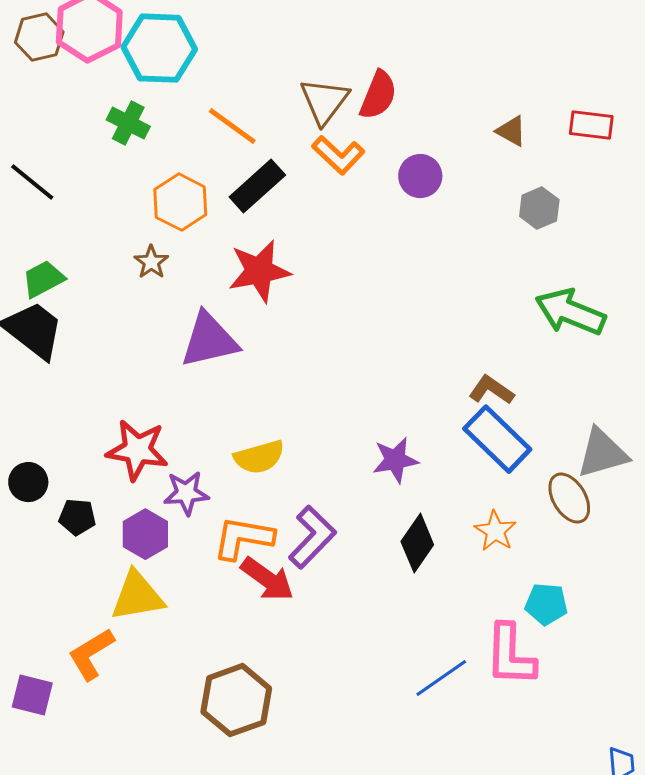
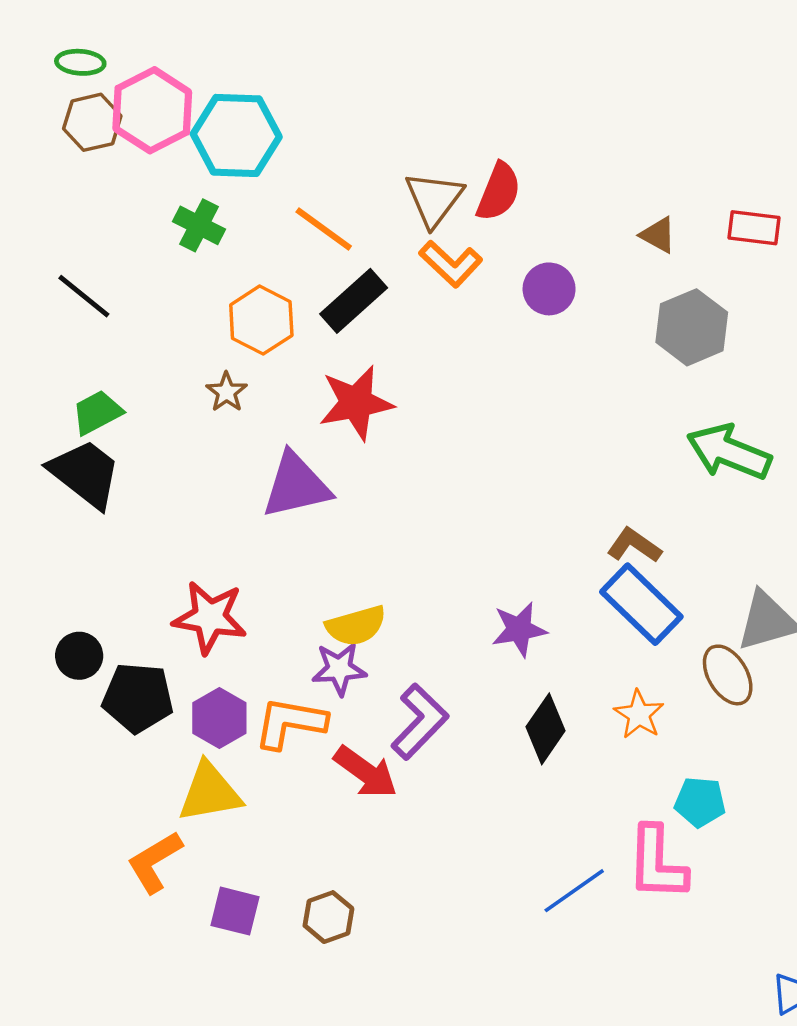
gray hexagon: (539, 208) -> (692, 327), size x1.5
purple star: (186, 493) -> (339, 669), moved
black pentagon: (77, 517) -> (138, 698), size x1.6
orange L-shape: (243, 538) -> (290, 723), moved
purple square: (32, 695) -> (235, 911), moved
brown hexagon: (236, 700) -> (328, 917), size x0.6

